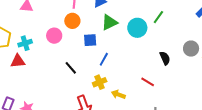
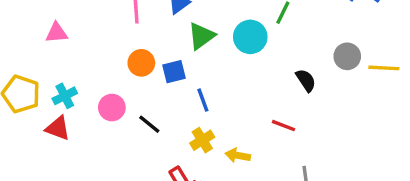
orange circle: (72, 21) -> (141, 63), moved
pink circle: (54, 36) -> (112, 108), moved
blue line: (104, 59) -> (203, 100), turned -40
red triangle: (18, 61) -> (58, 128), turned 35

